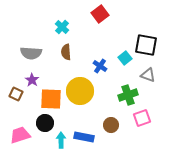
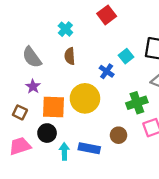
gray semicircle: (31, 53) -> (32, 57), turned 50
cyan square: (125, 58) -> (126, 56), moved
brown square: (16, 94) -> (20, 112), moved

